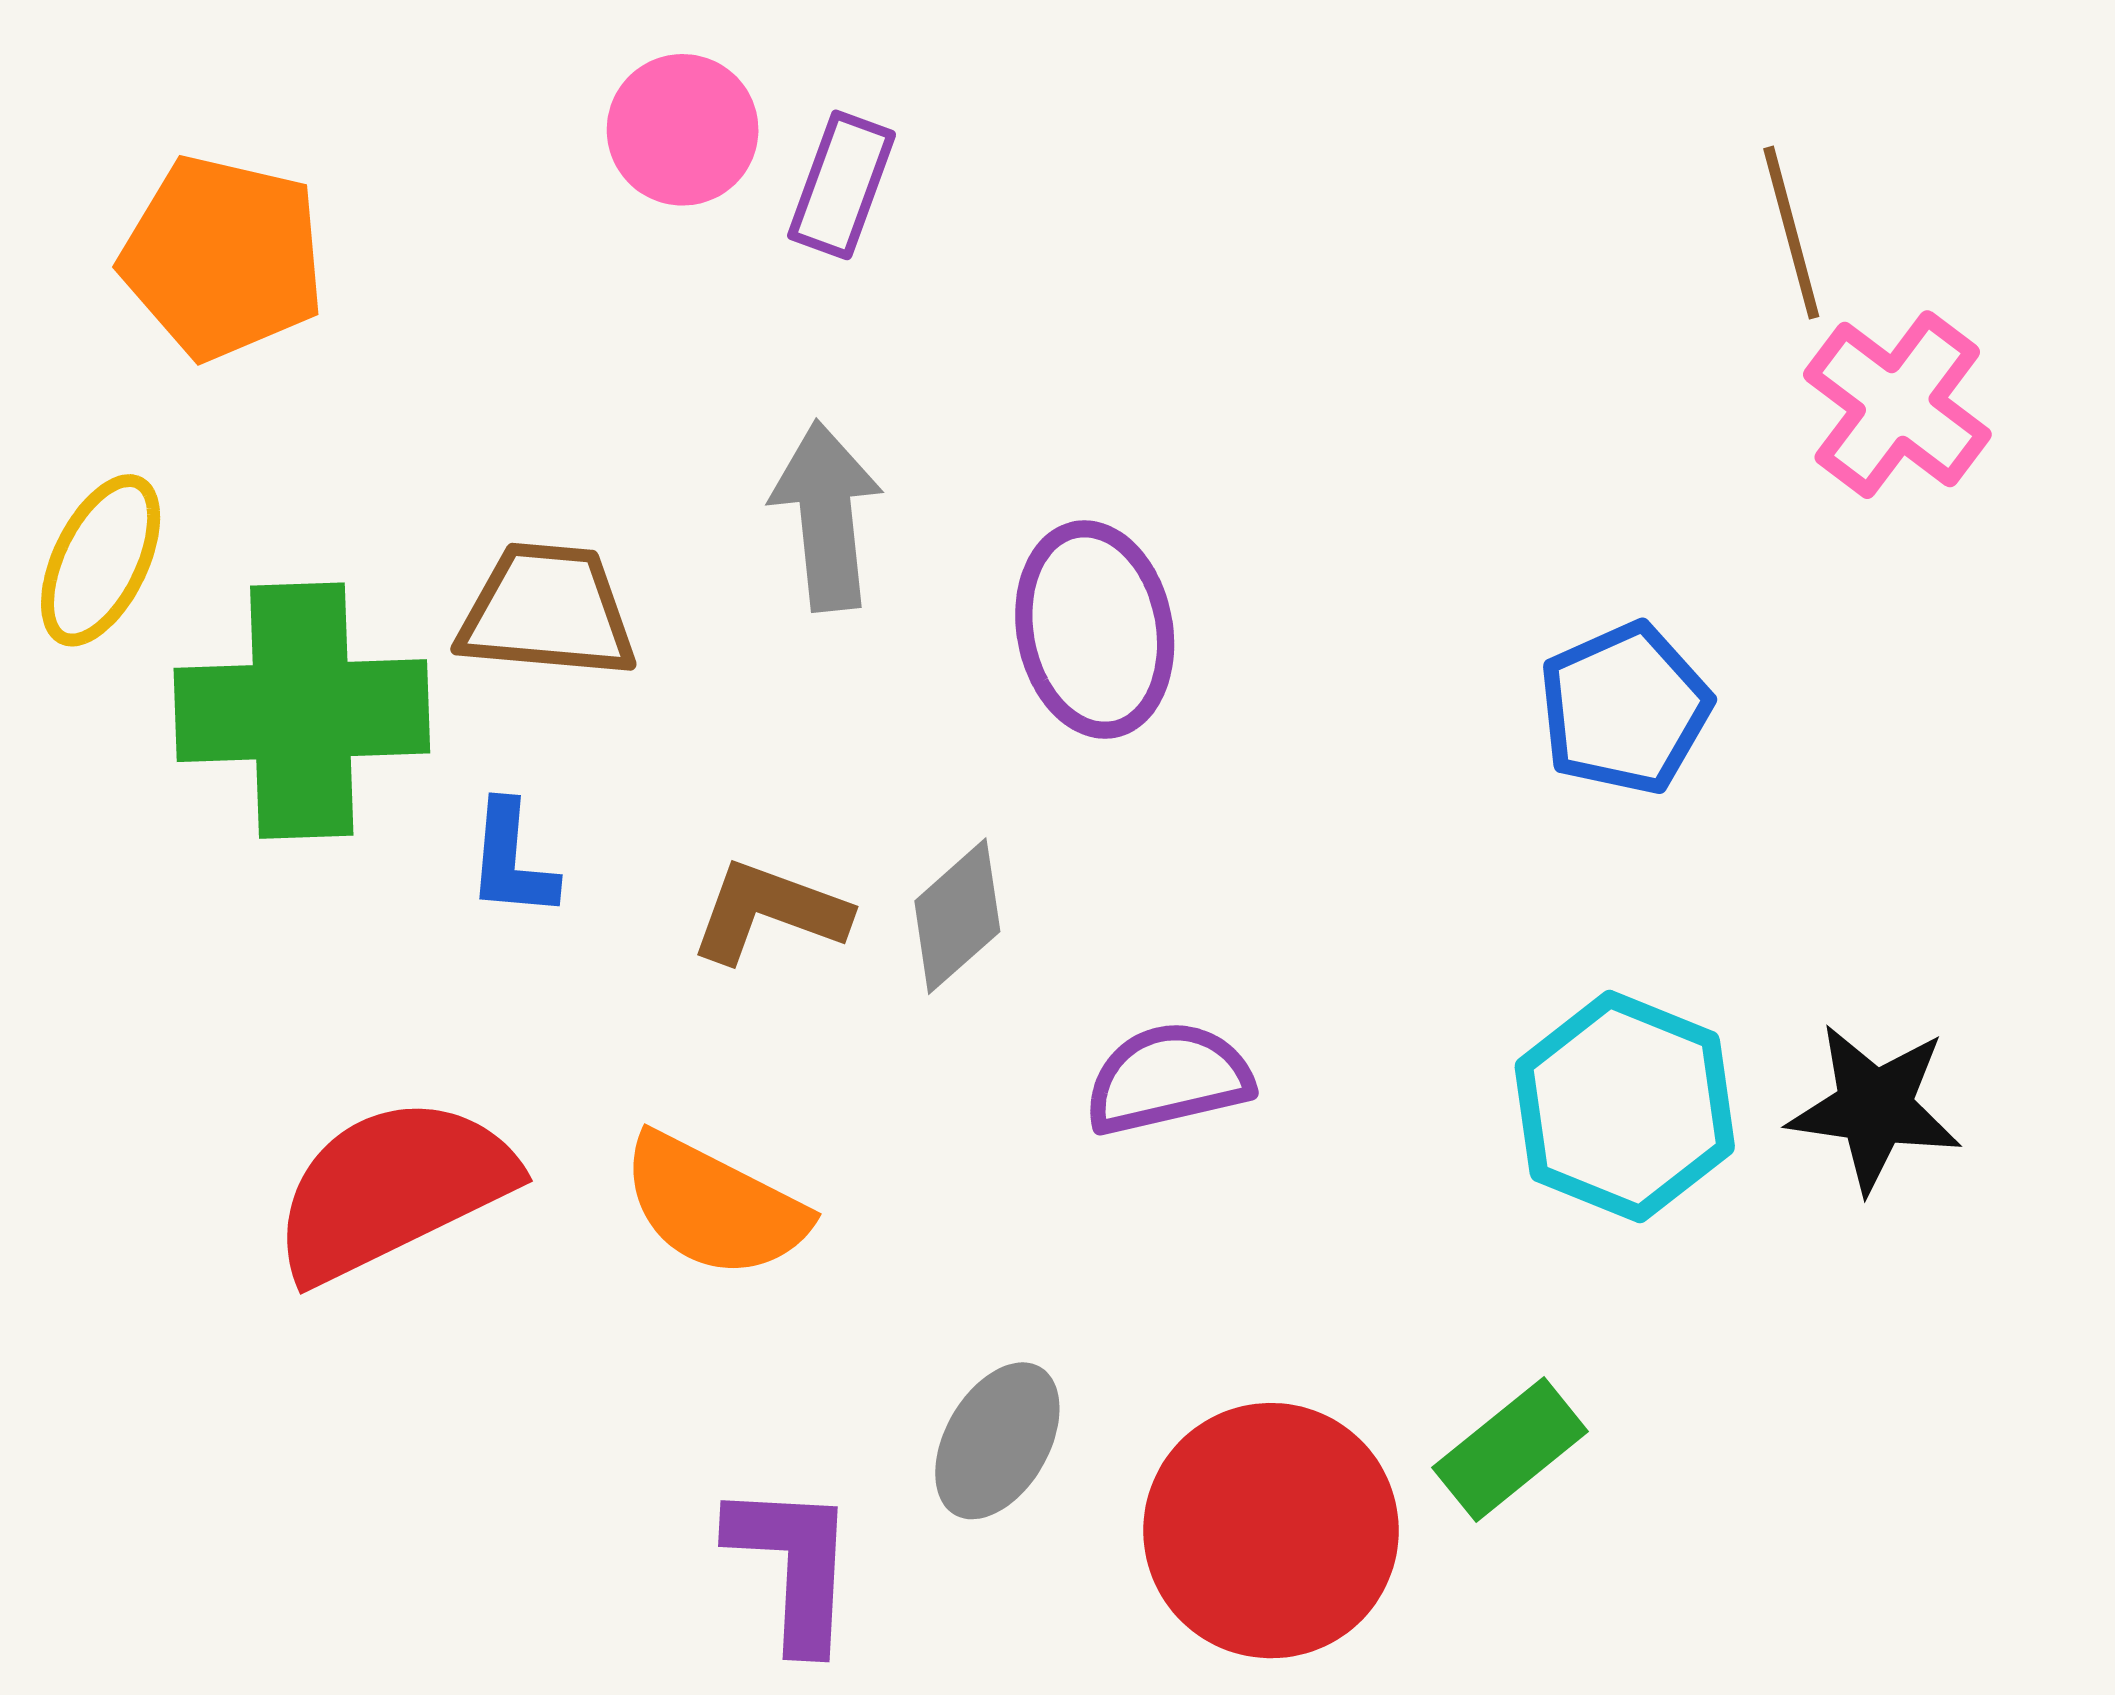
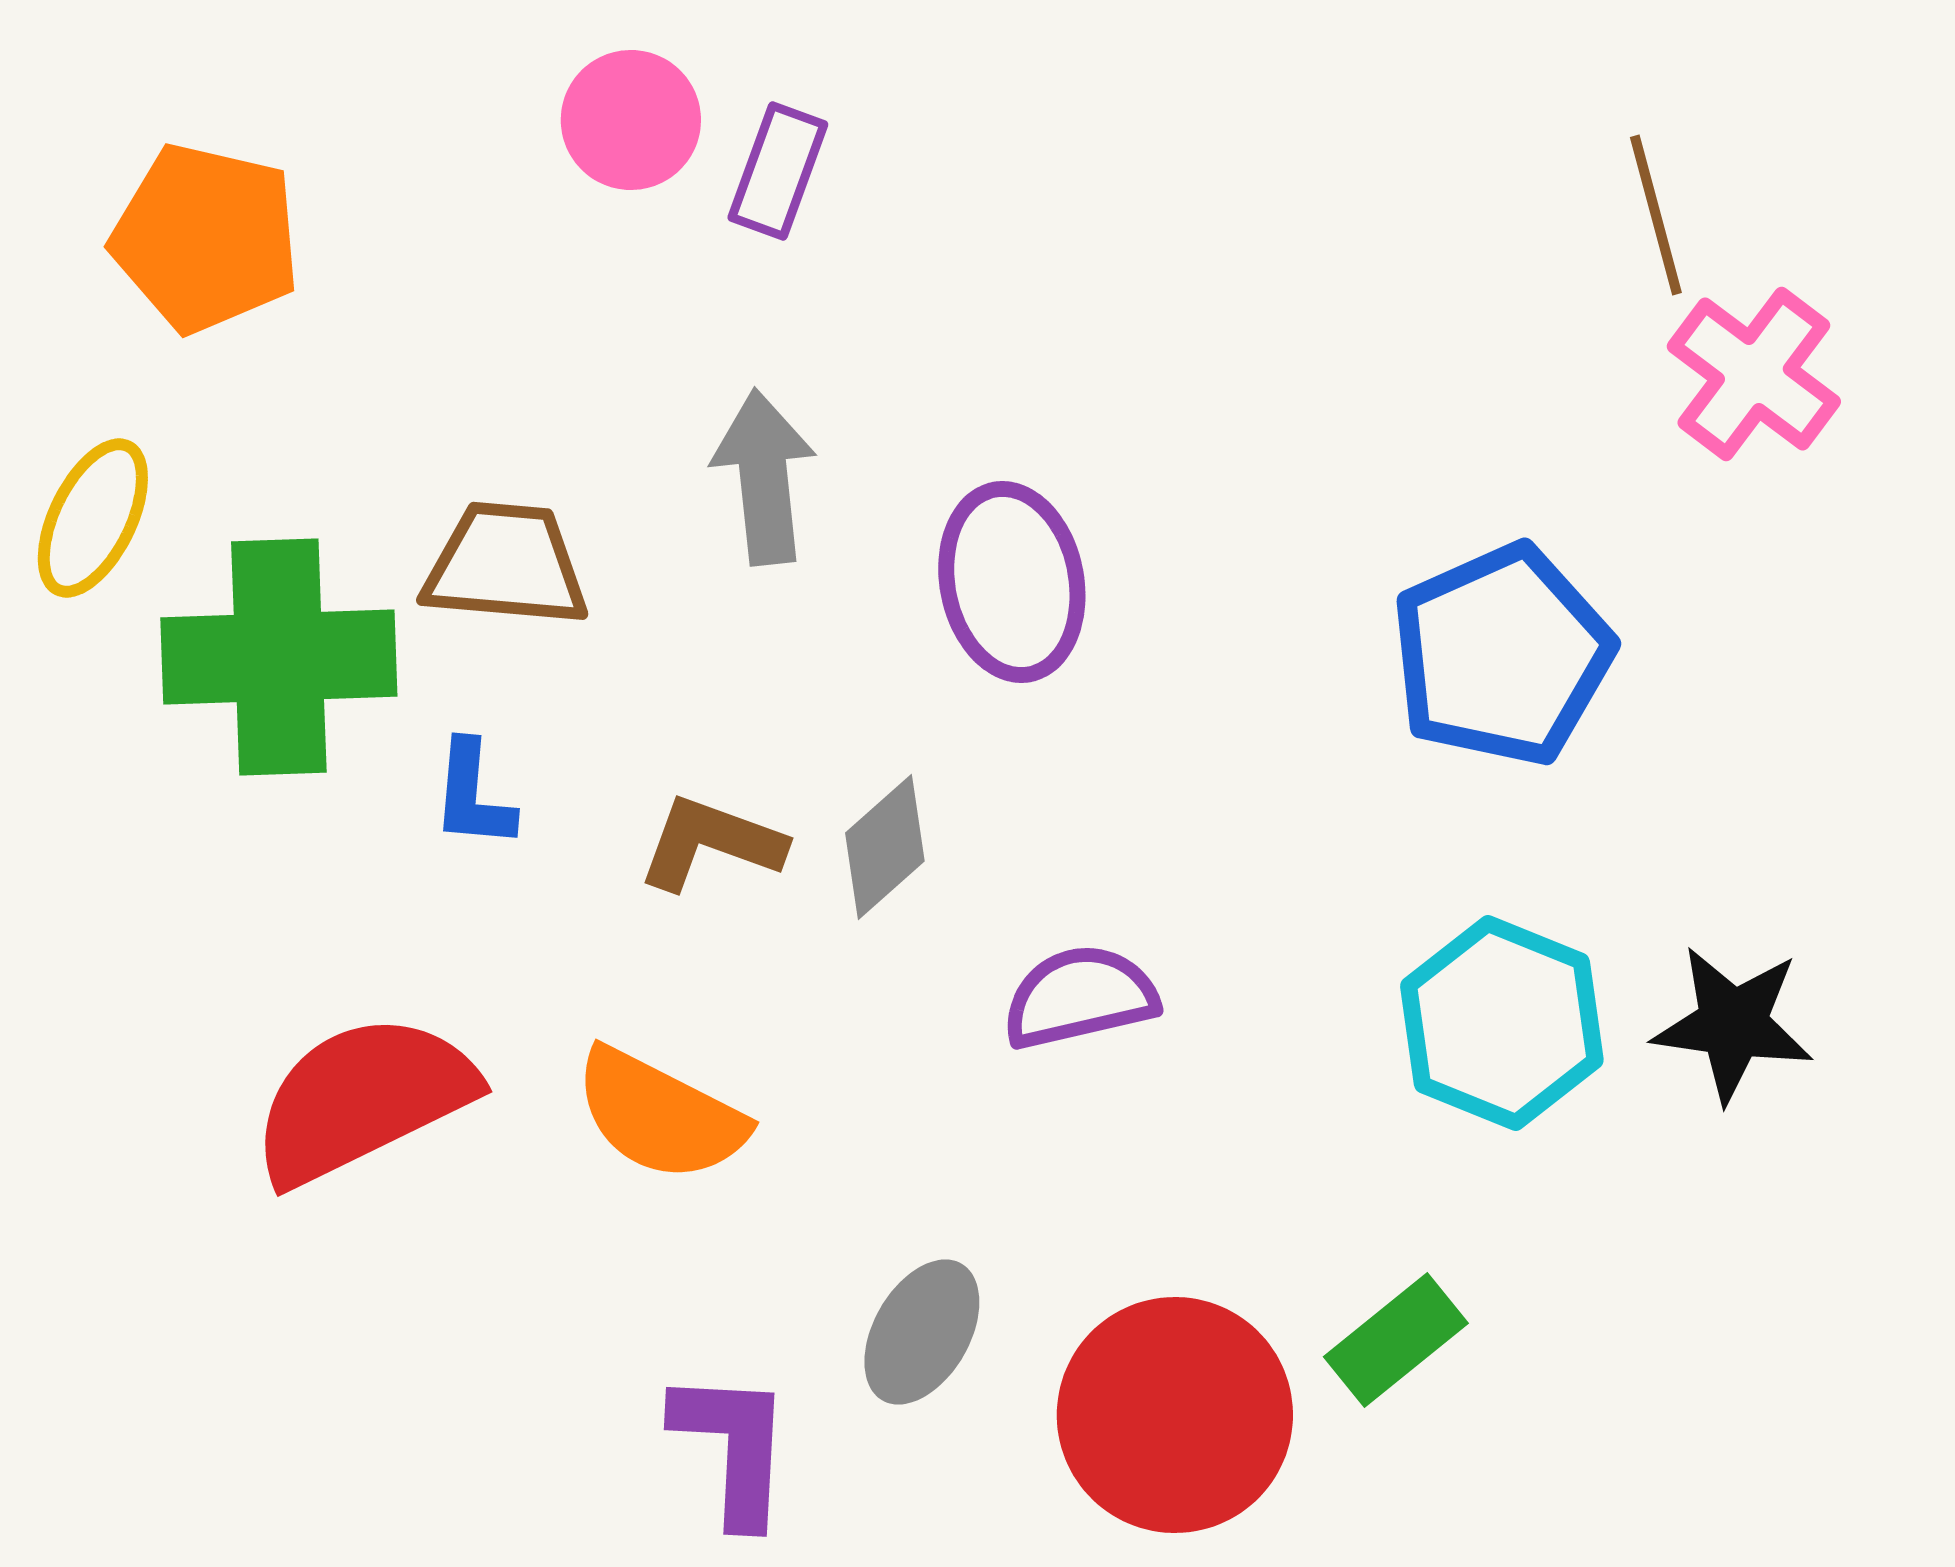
blue pentagon: (1625, 709) -> (1502, 655), size x1.4

